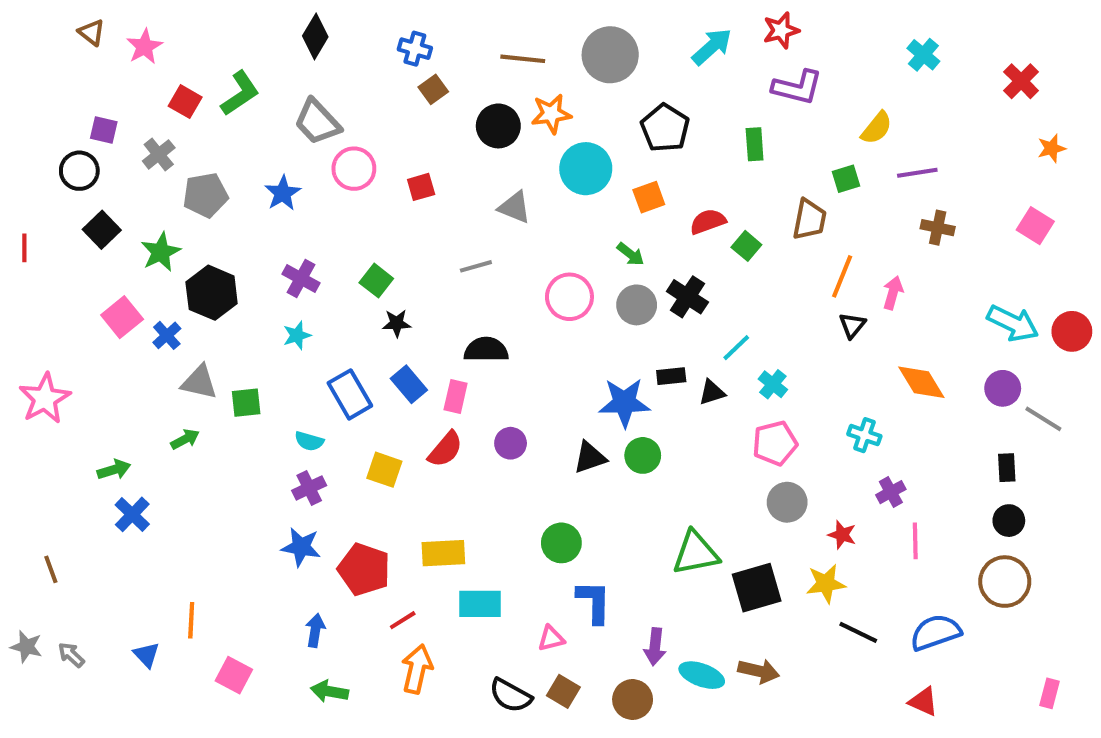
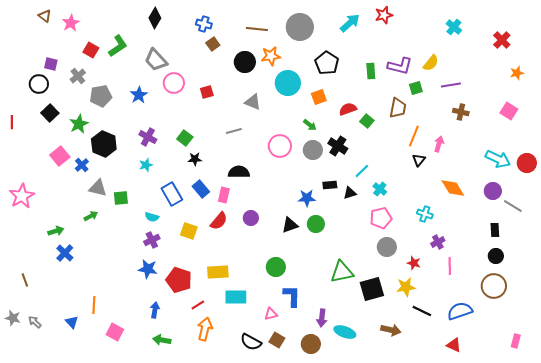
purple L-shape: (797, 87) -> (400, 66), moved
blue star: (624, 403) -> (307, 198), size x0.7
brown arrow: (759, 671) -> (391, 330), moved

